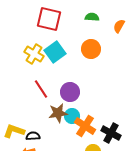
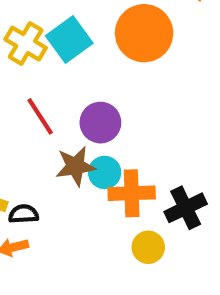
orange circle: (91, 49) -> (144, 33), size x1.4
orange cross: (85, 126) -> (132, 193), turned -35
black cross: (111, 133) -> (186, 208), turned 36

